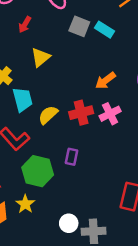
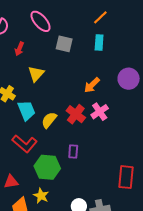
cyan rectangle: (105, 30) -> (99, 43), moved, turned 70
red cross: (81, 113) -> (76, 114), turned -30

